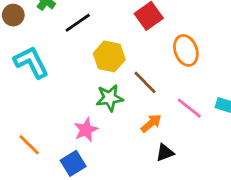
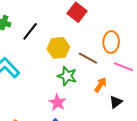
orange ellipse: (186, 50) -> (111, 42), moved, turned 40
green star: (110, 98) -> (67, 76), turned -30

